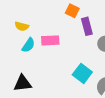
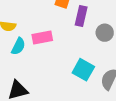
purple rectangle: (87, 26) -> (81, 16), turned 36

